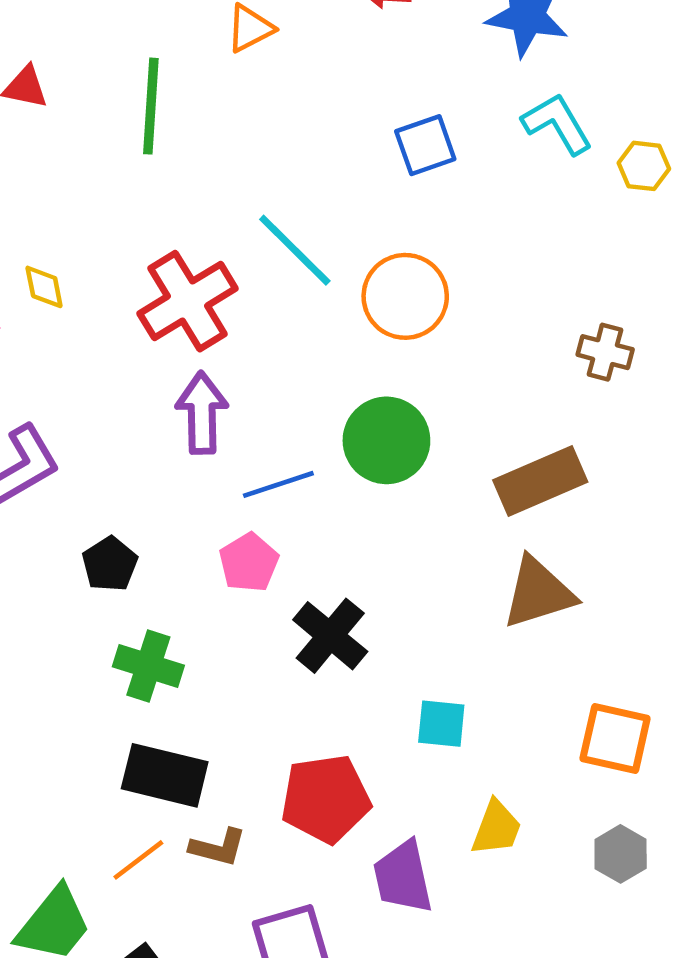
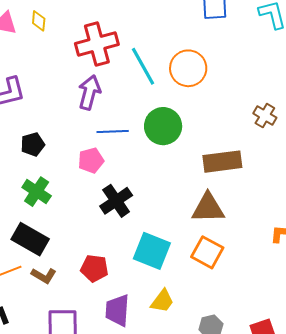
cyan line: (295, 250) -> (143, 66), moved
cyan square: (441, 724) -> (152, 251), size x1.6
orange square: (615, 739) -> (207, 252), moved
red pentagon: (326, 799) -> (94, 268), size x0.7

